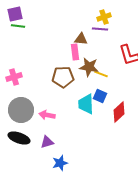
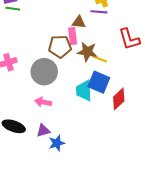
brown pentagon: (63, 77) -> (60, 46), moved
blue square: (100, 96) -> (99, 82), size x1.5
gray circle: (21, 110) -> (44, 72), moved
blue star: (60, 163) -> (57, 143), moved

